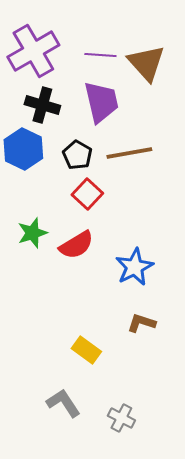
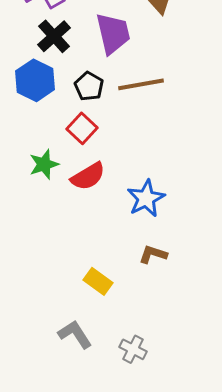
black cross: (42, 105) -> (54, 36), turned 32
red square: (87, 194) -> (82, 128), moved

